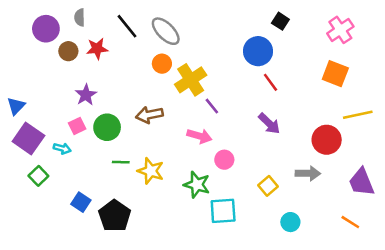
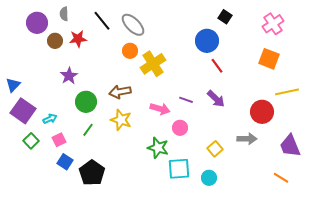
purple line: (212, 106) -> (186, 100), moved, turned -32
pink square: (77, 126) -> (59, 140), moved
cyan arrow: (62, 148) -> (50, 119), turned -40
green line: (121, 162) -> (88, 130), moved, turned -56
yellow star: (151, 171) -> (121, 120), moved
cyan circle: (290, 222) -> (209, 178), moved

